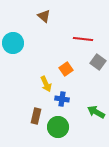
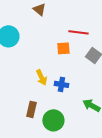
orange square: (66, 69) -> (63, 48), moved, turned 32
blue cross: (62, 99) -> (61, 84), moved

